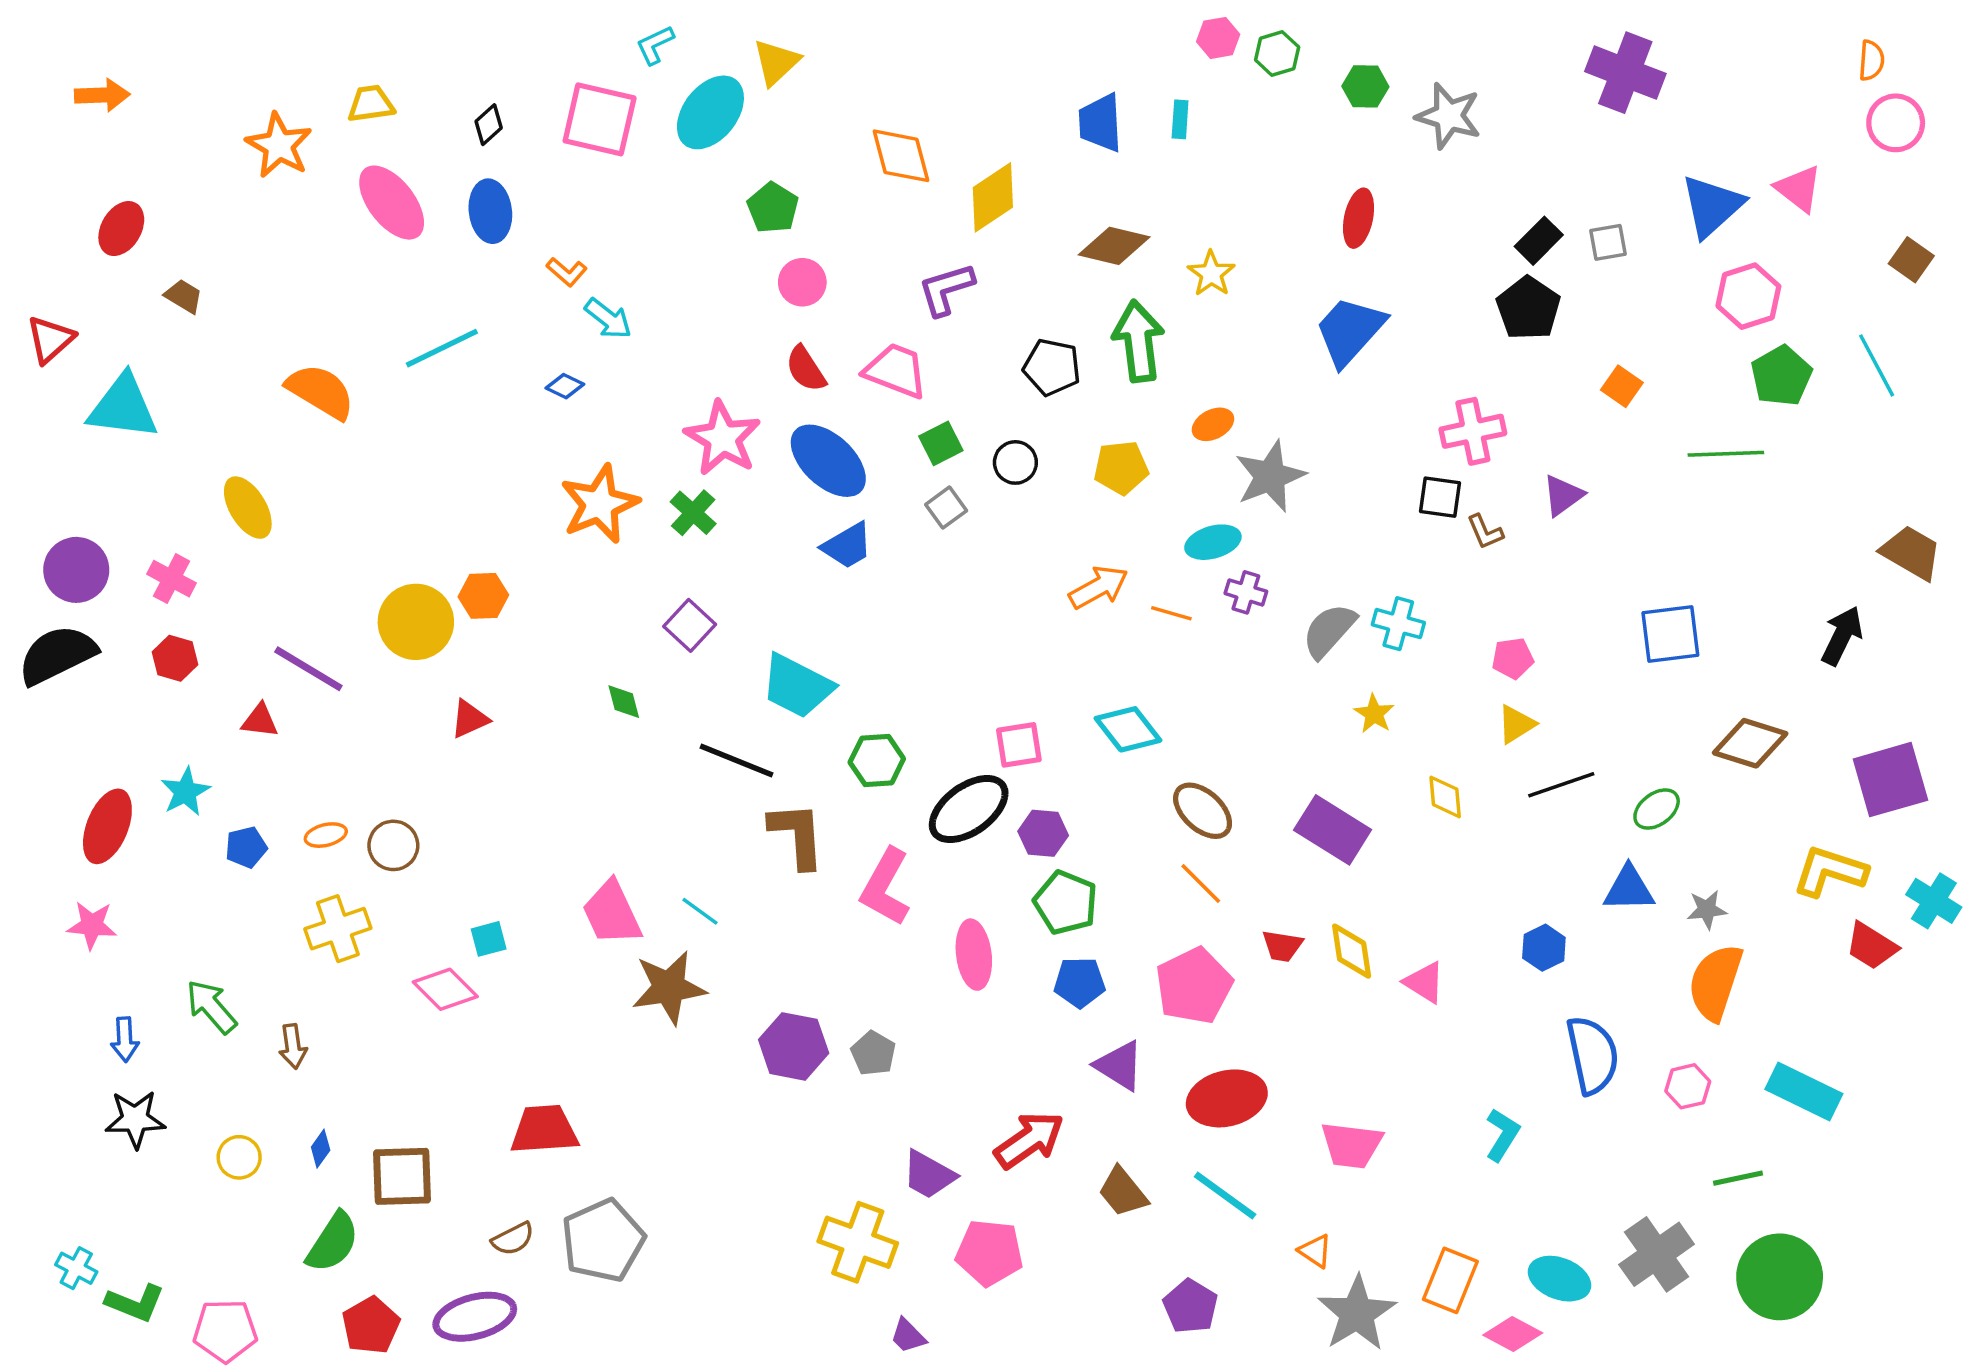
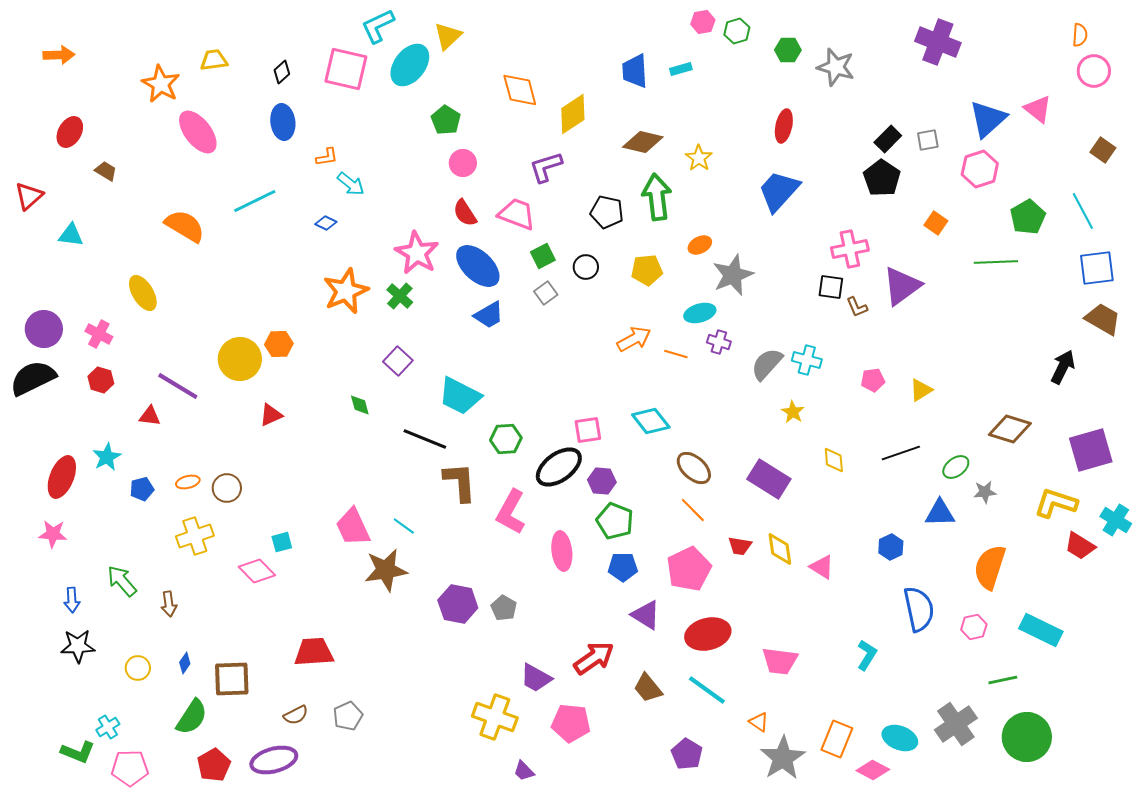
cyan L-shape: (655, 45) -> (378, 26), size x1.5
cyan rectangle: (1180, 119) -> (681, 69), turned 70
pink ellipse: (392, 203) -> (198, 132), moved
orange L-shape: (567, 272) -> (327, 157), turned -50
pink hexagon: (1748, 296) -> (980, 169), moved
cyan triangle: (123, 407) -> (71, 235), size x0.6
purple triangle: (1563, 495) -> (902, 286), size x1.6
blue square: (1670, 634) -> (1097, 268), moved
yellow triangle: (1516, 724) -> (921, 390), moved
gray star: (1707, 910) -> (985, 492), moved
gray pentagon: (603, 1240) -> (348, 716), size x0.6
cyan cross: (76, 1268) -> (108, 727), moved, turned 30

